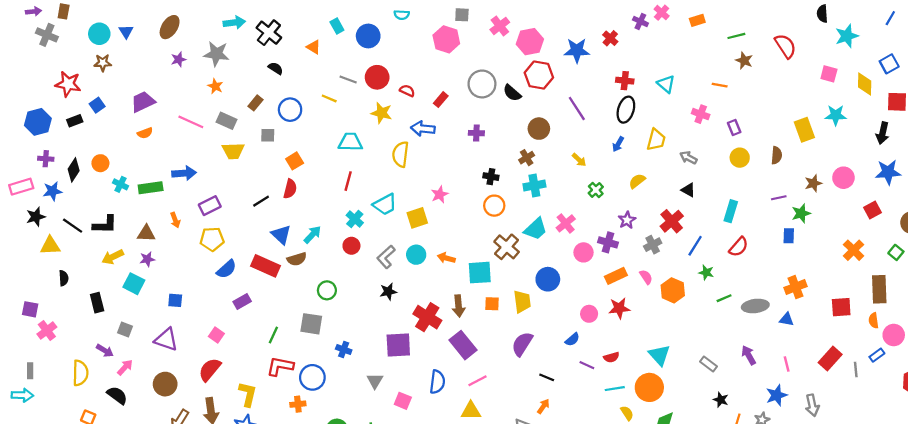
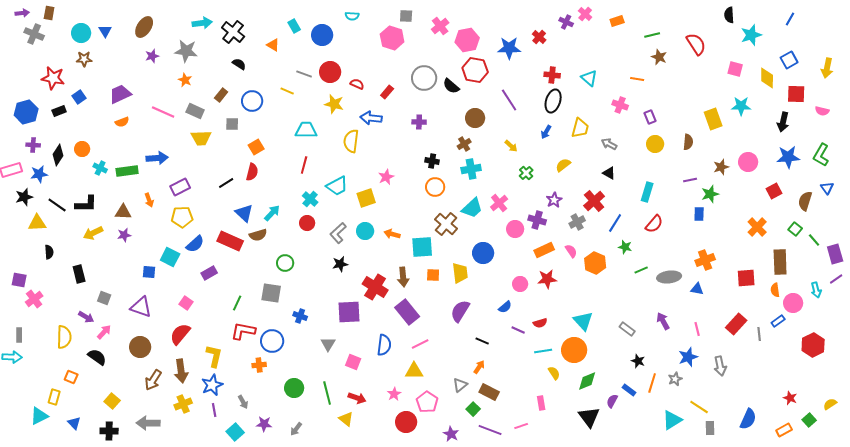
cyan square: (134, 284) -> (170, 257), moved

